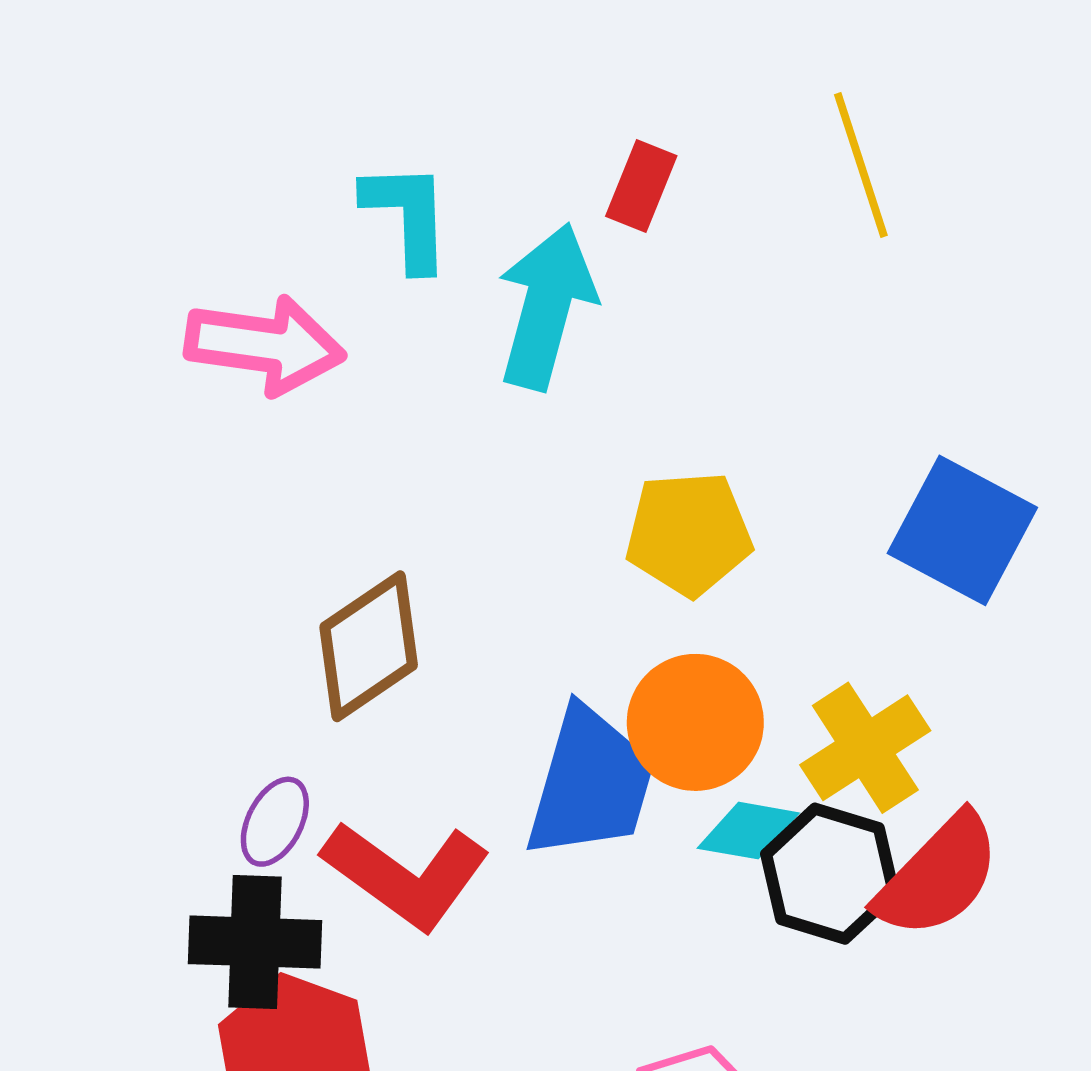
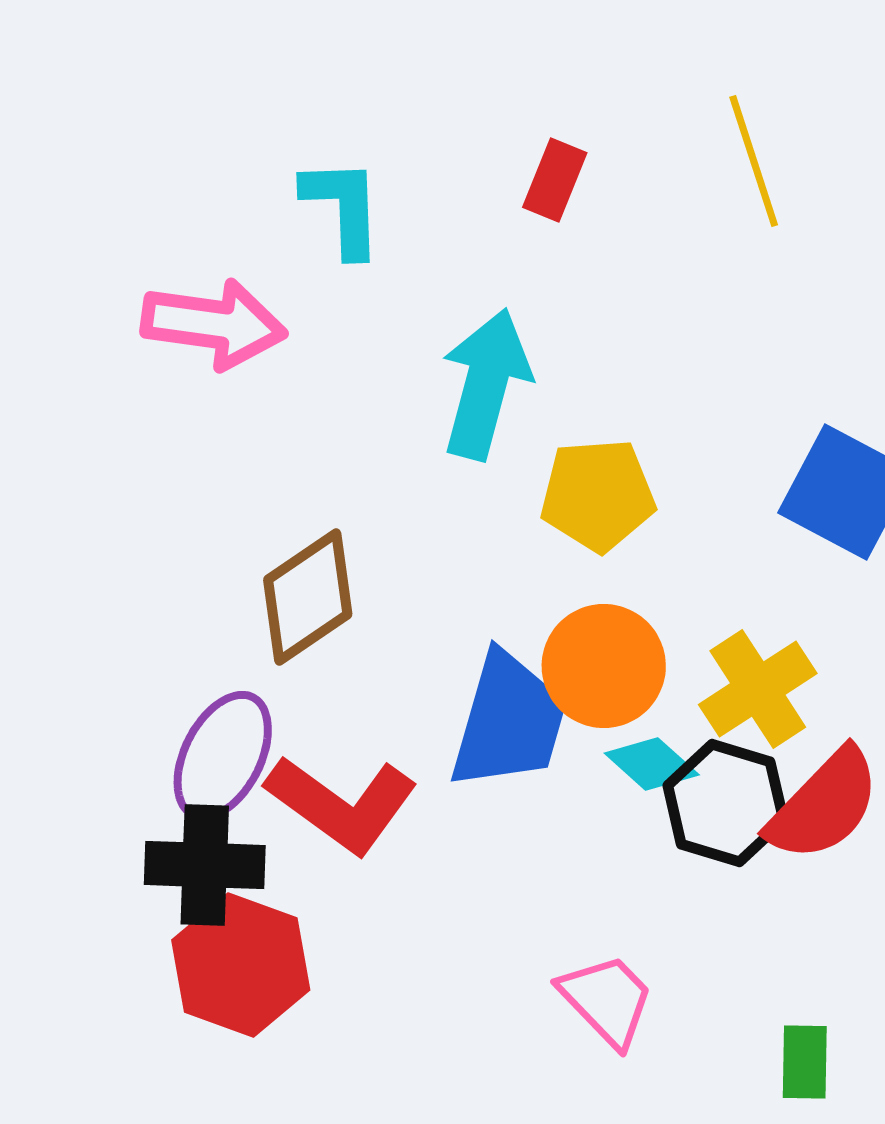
cyan arrow: (546, 306) -> (486, 384), moved
purple ellipse: (275, 822) -> (223, 756), size x1.6
cyan diamond: (748, 831) -> (652, 764), turned 32

